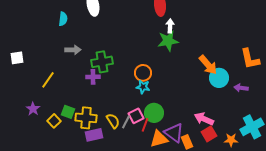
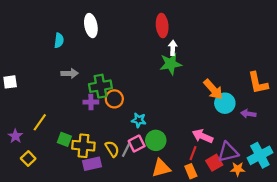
orange circle: (143, 73) -> (114, 99), moved
yellow line: (48, 80) -> (40, 122), moved
cyan star: (143, 87) -> (139, 120), moved
purple star: (33, 109) -> (15, 136), moved
pink arrow: (204, 119) -> (203, 136), moved
yellow square: (54, 121) -> (28, 158), moved
red line: (145, 125) -> (193, 153), moved
purple triangle: (174, 133) -> (228, 152), moved, turned -50

